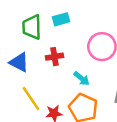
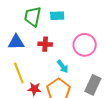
blue triangle: (19, 62) -> (16, 42), turned -42

